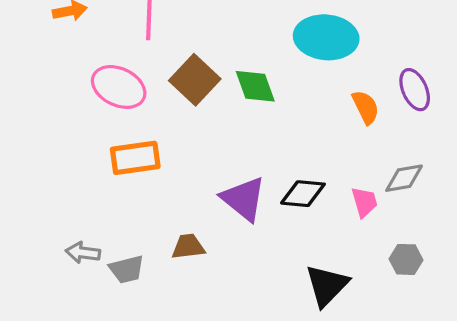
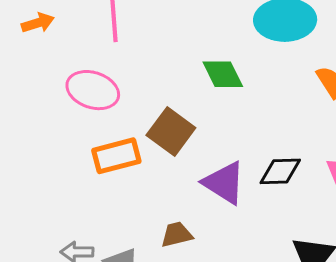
brown square: (195, 80) -> (171, 131), moved

